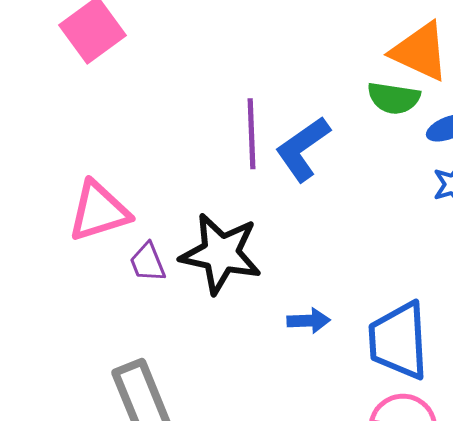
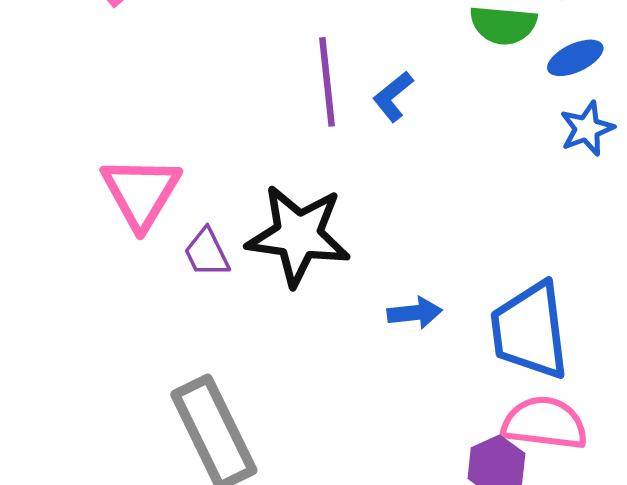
blue L-shape: (303, 149) -> (393, 96), size x0.6
pink triangle: (99, 211) -> (141, 192), turned -38

